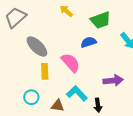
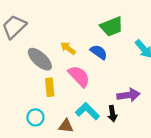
yellow arrow: (66, 11) -> (68, 48), moved
blue semicircle: (89, 42) -> (99, 52), turned 56
black arrow: (98, 105) -> (112, 114), moved

